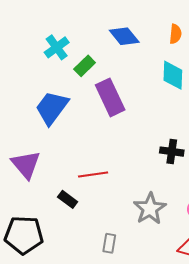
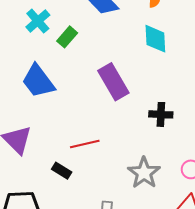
purple rectangle: (110, 97) -> (113, 82), moved
blue trapezoid: (52, 108) -> (38, 81), turned -69

